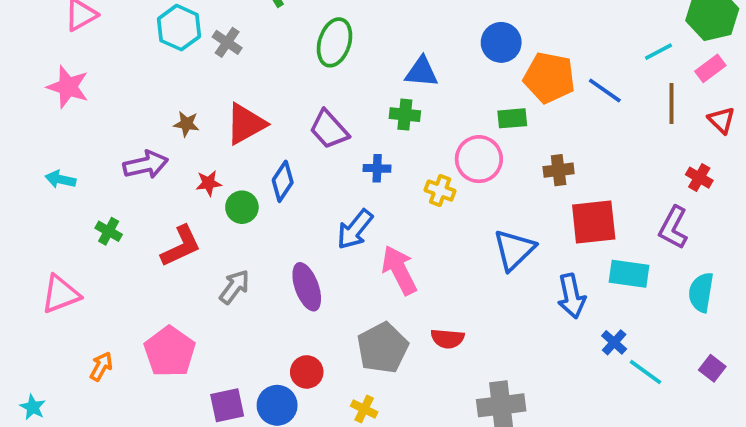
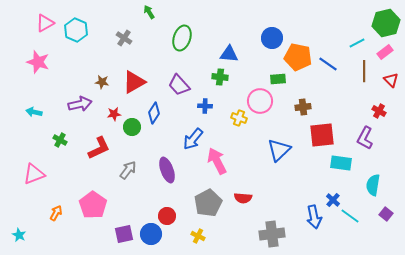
cyan hexagon: (179, 28) -> (76, 30), moved
cyan semicircle: (701, 292) -> (373, 185), moved
blue arrow: (571, 296) -> (314, 217), moved

